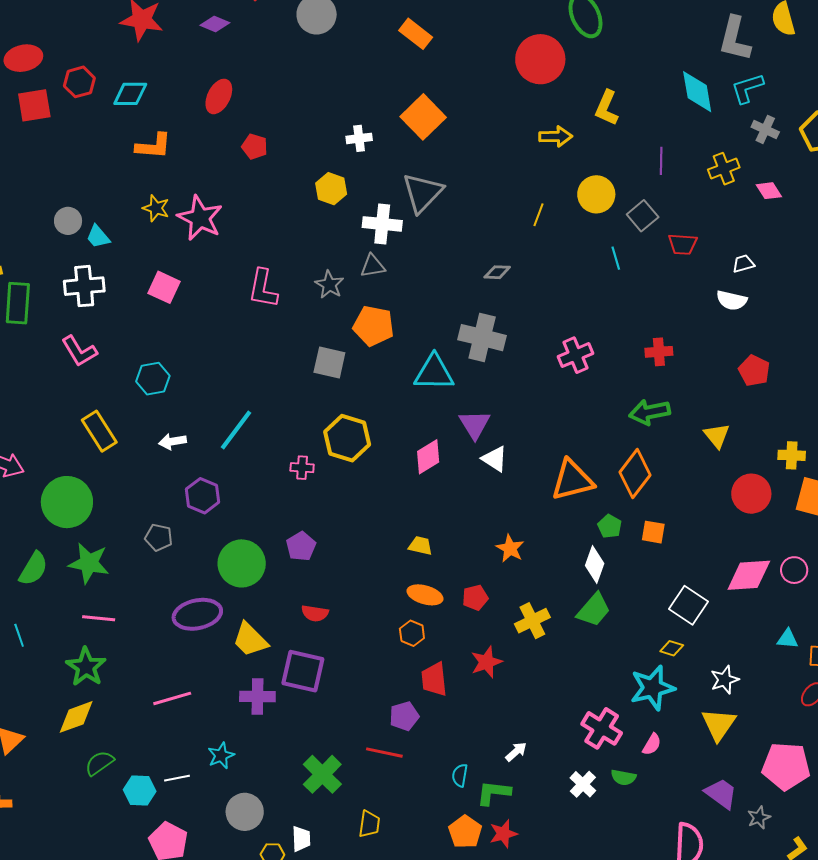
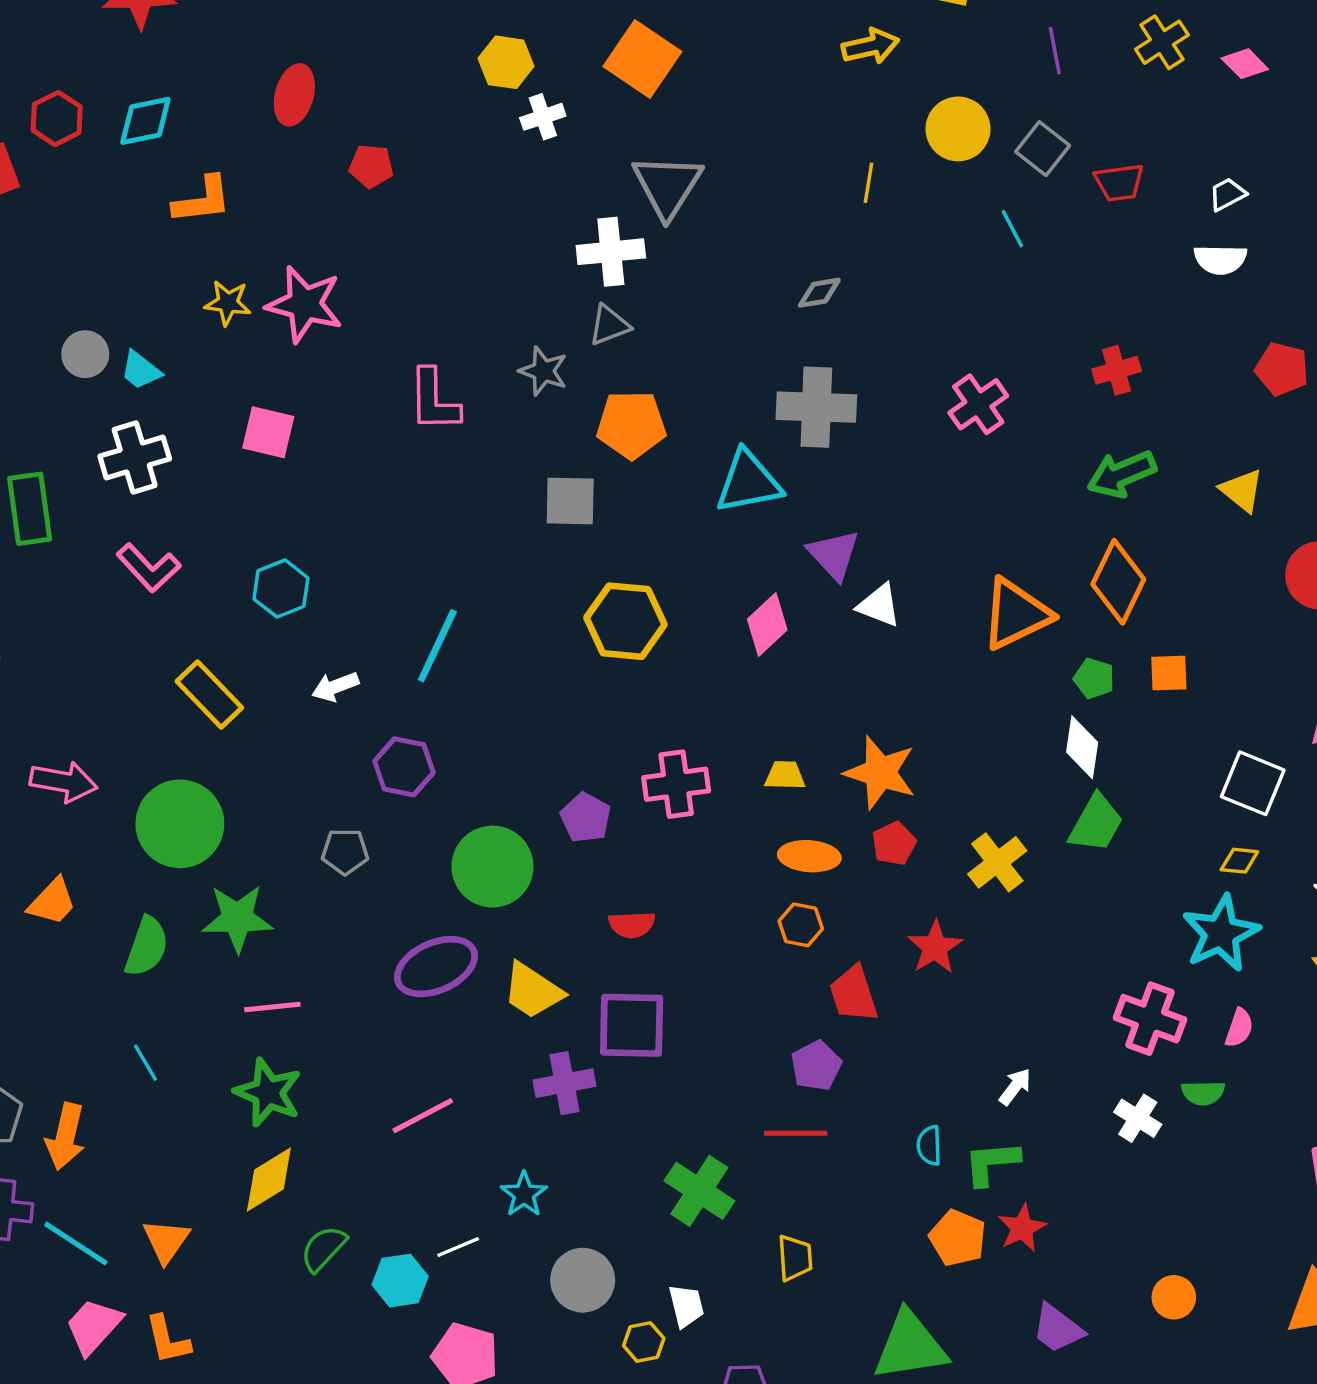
yellow hexagon: (331, 189) -> (506, 62), moved
pink cross: (302, 468) -> (676, 784), moved, size x1.6
orange star: (510, 548) -> (880, 773), moved, size x1.5

